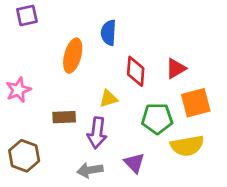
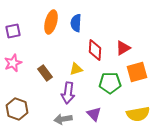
purple square: (27, 16) -> (13, 31), moved
orange ellipse: (73, 56) -> (51, 22), moved
brown rectangle: (64, 117) -> (45, 73), moved, turned 56
yellow semicircle: (187, 146) -> (138, 114), moved

